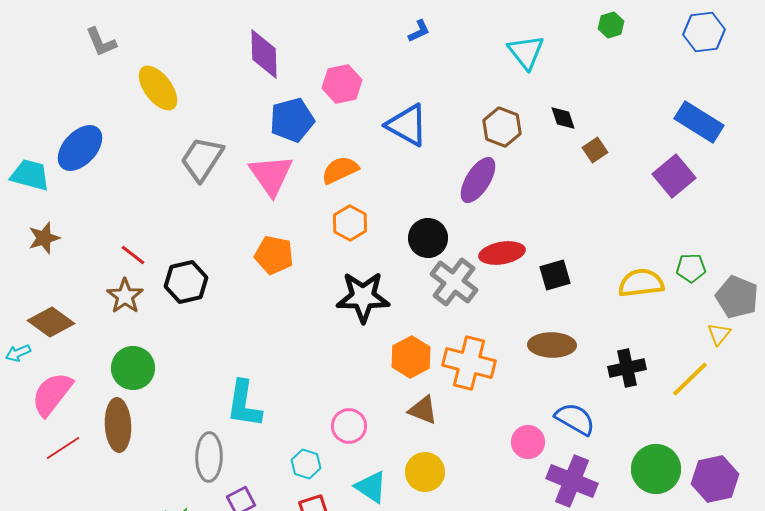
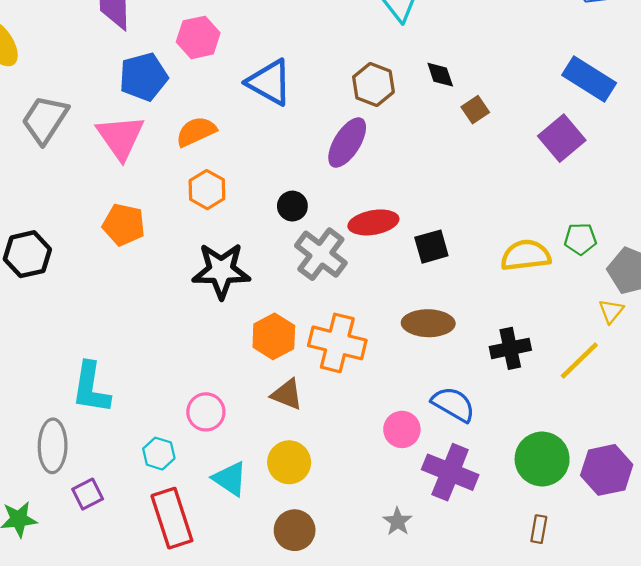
black circle: (428, 238) -> (292, 206), size x0.7

